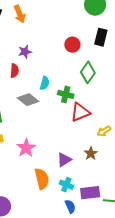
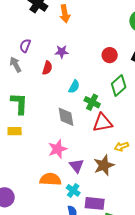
gray diamond: (28, 100) -> (66, 117), moved, turned 30
pink star: (26, 148) -> (58, 149), moved
brown star: (91, 153) -> (104, 165), size x1.5
purple triangle: (64, 160) -> (76, 166), turned -49
orange semicircle: (42, 179) -> (50, 179), turned -85

